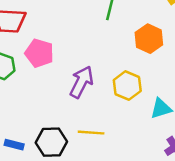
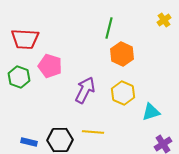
orange hexagon: (149, 39) -> (122, 54), moved

